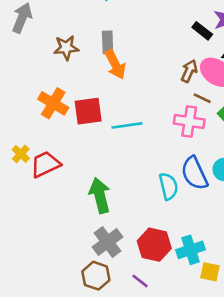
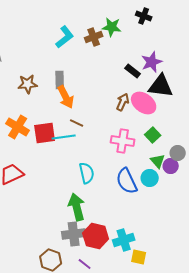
brown line: (202, 98) -> (77, 123), moved
cyan line: (127, 125) -> (64, 137), moved
cyan semicircle: (168, 186) -> (87, 173), moved
green arrow: (100, 195) -> (77, 207), moved
gray cross: (108, 242) -> (74, 234), moved, turned 30

